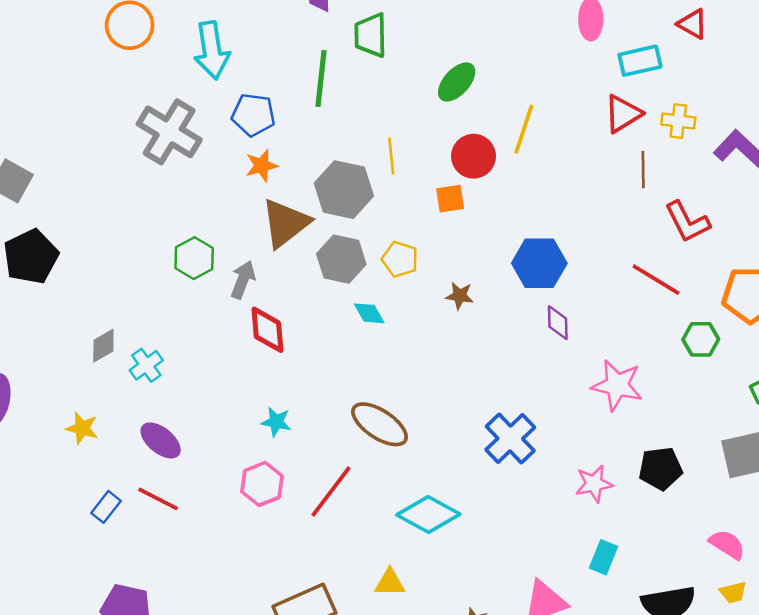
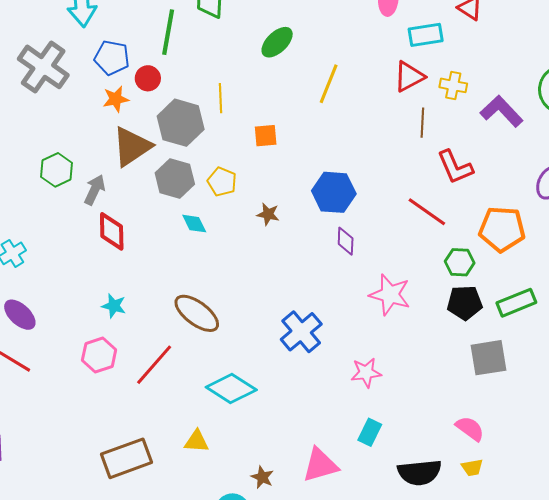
red circle: (474, 156) -> (148, 78), moved, size x0.7
black pentagon: (661, 469) -> (465, 303), moved

